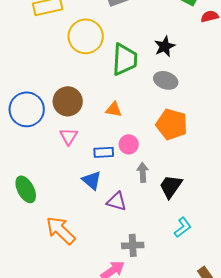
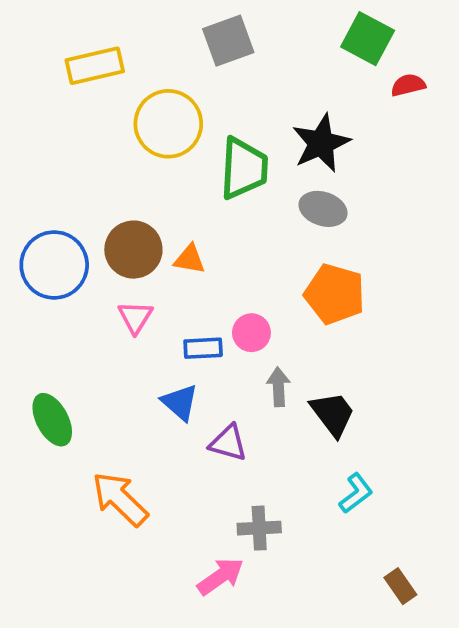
black star: (165, 46) -> (321, 143), size x1.4
orange triangle: (114, 109) -> (190, 259), moved
black trapezoid: (171, 186) -> (333, 414), turned 108

